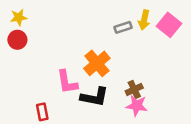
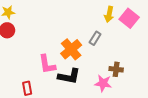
gray rectangle: (123, 27) -> (95, 38), moved, turned -40
brown cross: (134, 89) -> (116, 69), moved, turned 32

